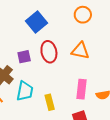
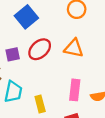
red ellipse: (49, 52) -> (40, 49), turned 60

